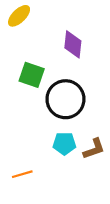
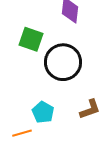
cyan pentagon: (64, 144) -> (43, 112), moved, turned 30

